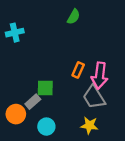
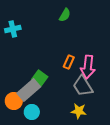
green square: (45, 88) -> (40, 78), turned 35
gray rectangle: (33, 102) -> (29, 90), size x1.6
cyan circle: (46, 127) -> (32, 112), moved

